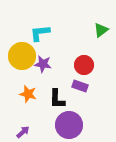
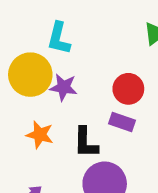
cyan L-shape: (40, 33) -> (59, 38), turned -70

